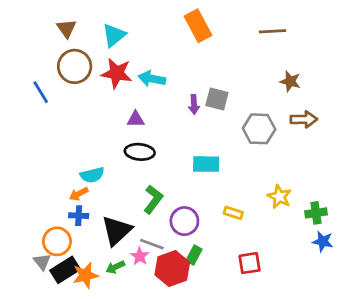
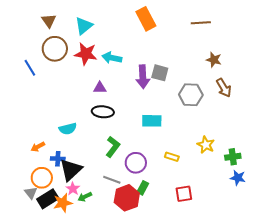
purple arrow: (194, 104) -> (143, 77), size x1.6
brown arrow: (304, 119) -> (224, 88), turned 60
orange arrow: (79, 194) -> (38, 147), moved
black triangle: (117, 231) -> (71, 170), moved
pink star: (140, 256) -> (73, 189), moved

